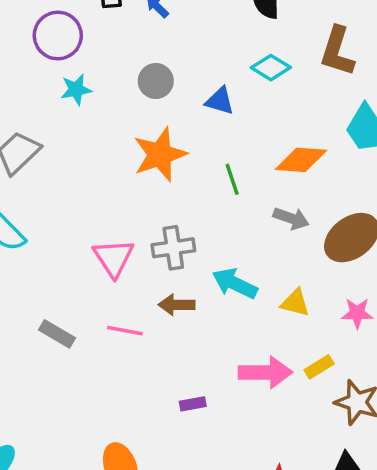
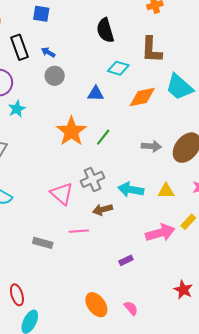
gray circle: (156, 81) -> (55, 76), moved
orange diamond: (301, 160) -> (142, 97), moved
green line: (232, 179) -> (103, 137), moved, turned 72

